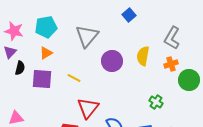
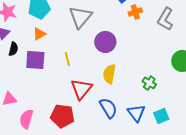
yellow semicircle: (143, 56) -> (109, 74), moved
orange cross: (171, 64) -> (135, 12), moved
yellow line: (74, 78) -> (67, 59), turned 48

